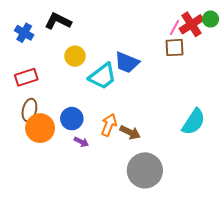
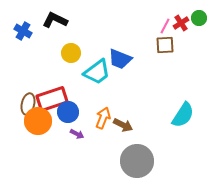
red cross: (191, 24) -> (181, 23), size x0.7
red rectangle: (26, 77) -> (52, 99), moved, size x1.4

